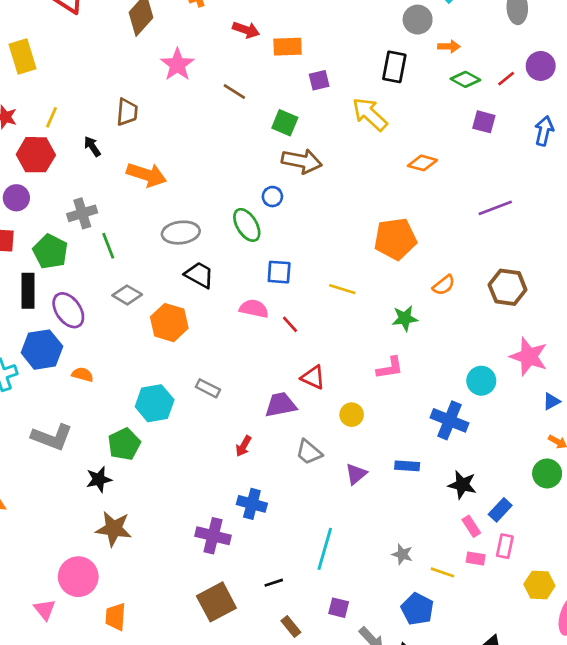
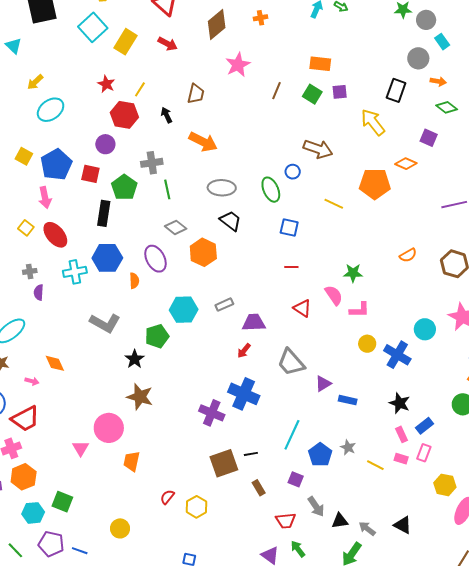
red arrow: (246, 30) -> (168, 44), moved
yellow rectangle: (23, 57) -> (126, 42), turned 40
brown line: (234, 91) -> (276, 91), turned 72
purple square: (484, 122) -> (429, 138), moved
green square: (285, 123) -> (312, 94), moved
orange pentagon: (395, 239) -> (375, 184), moved
yellow line: (342, 289) -> (334, 204), moved
pink semicircle: (254, 309) -> (334, 295), moved, turned 35
purple ellipse: (68, 310) -> (155, 259), moved
green star: (405, 318) -> (353, 273), moved
red line: (290, 324) -> (291, 267), turned -56
orange semicircle: (83, 375) -> (134, 281), turned 63
gray rectangle: (208, 388) -> (224, 305), turned -60
purple trapezoid: (281, 405) -> (254, 323), moved
yellow circle: (352, 415) -> (367, 344), moved
gray trapezoid: (309, 452) -> (291, 362), size x1.4
blue rectangle: (407, 466) -> (348, 400), moved
black star: (99, 479) -> (135, 359), turned -30
blue cross: (252, 504) -> (244, 394), size x1.4
brown square: (216, 602) -> (224, 463), moved
blue pentagon: (417, 609) -> (320, 455), moved

